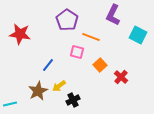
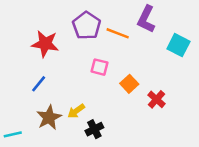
red star: (20, 34) -> (45, 44), moved
orange line: (91, 37) -> (118, 33), moved
blue line: (48, 65) -> (39, 84), moved

